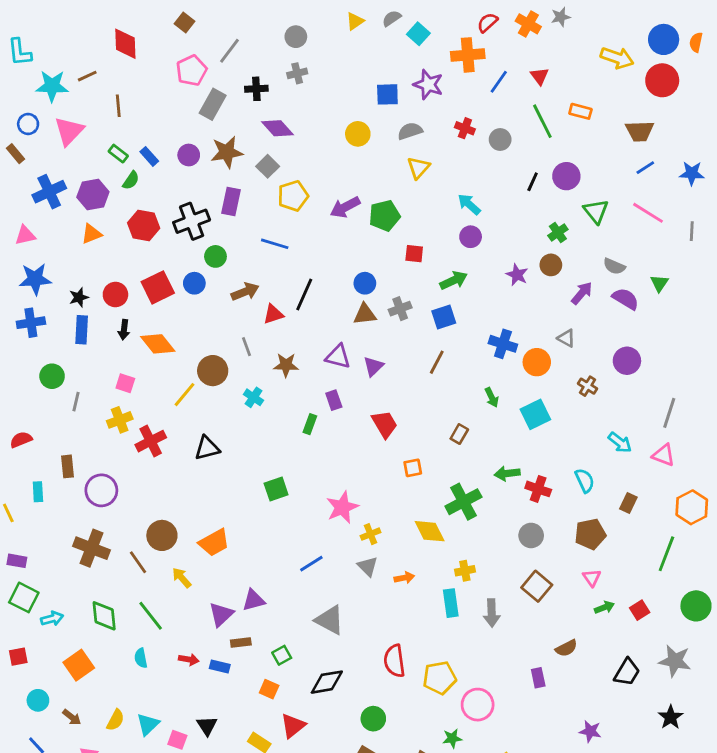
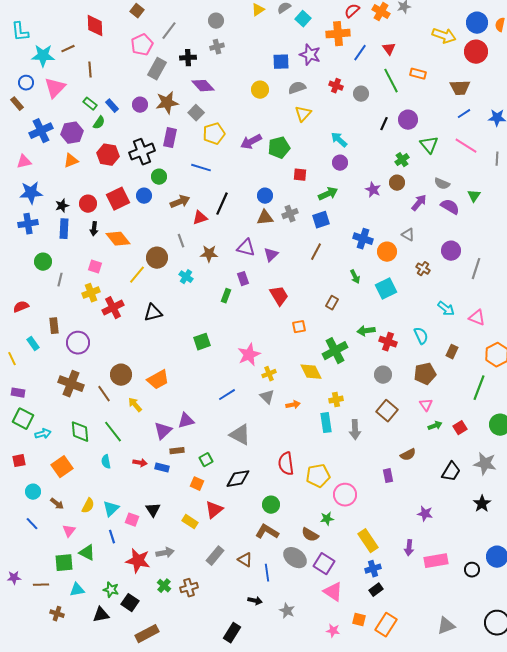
gray line: (669, 413) -> (476, 269), moved
cyan rectangle: (38, 492) -> (33, 344), turned -32

